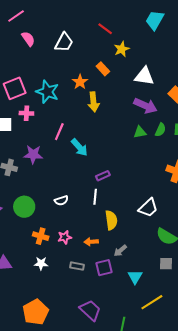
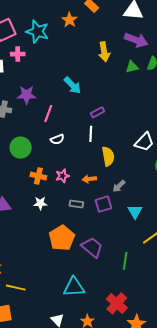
yellow arrow: (94, 102) -> (104, 52), moved
pink line: (59, 132) -> (48, 114), moved
orange pentagon: (36, 312) -> (62, 238), moved

